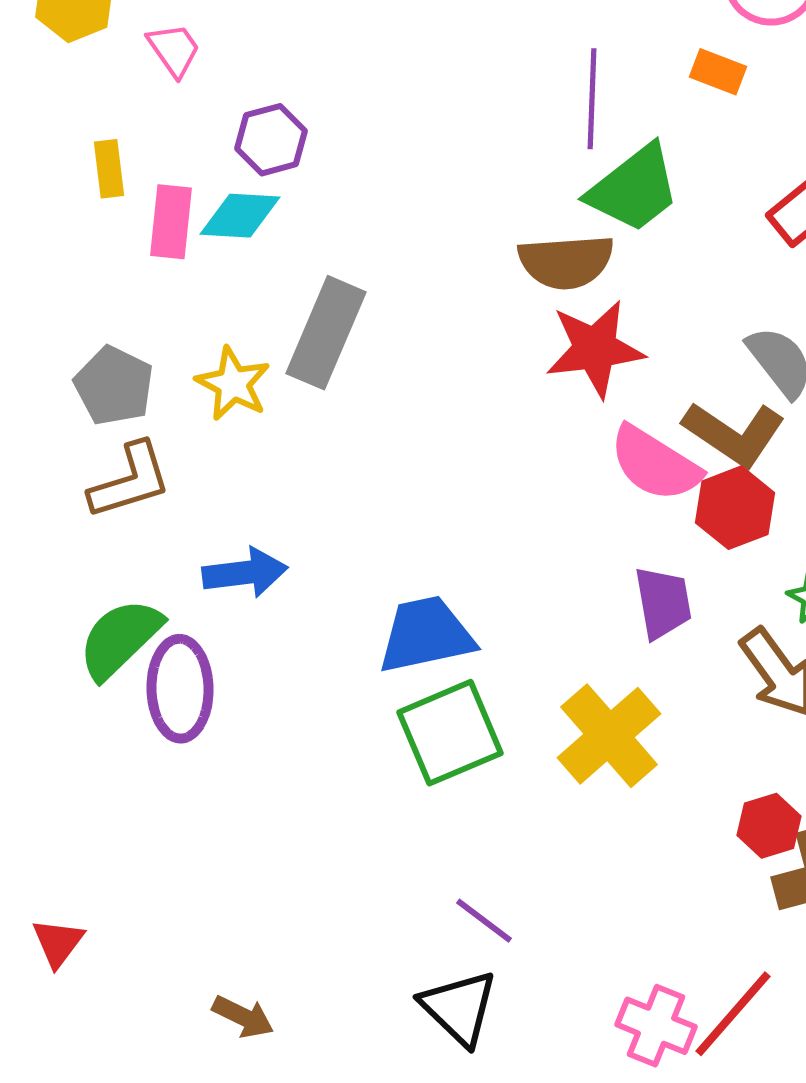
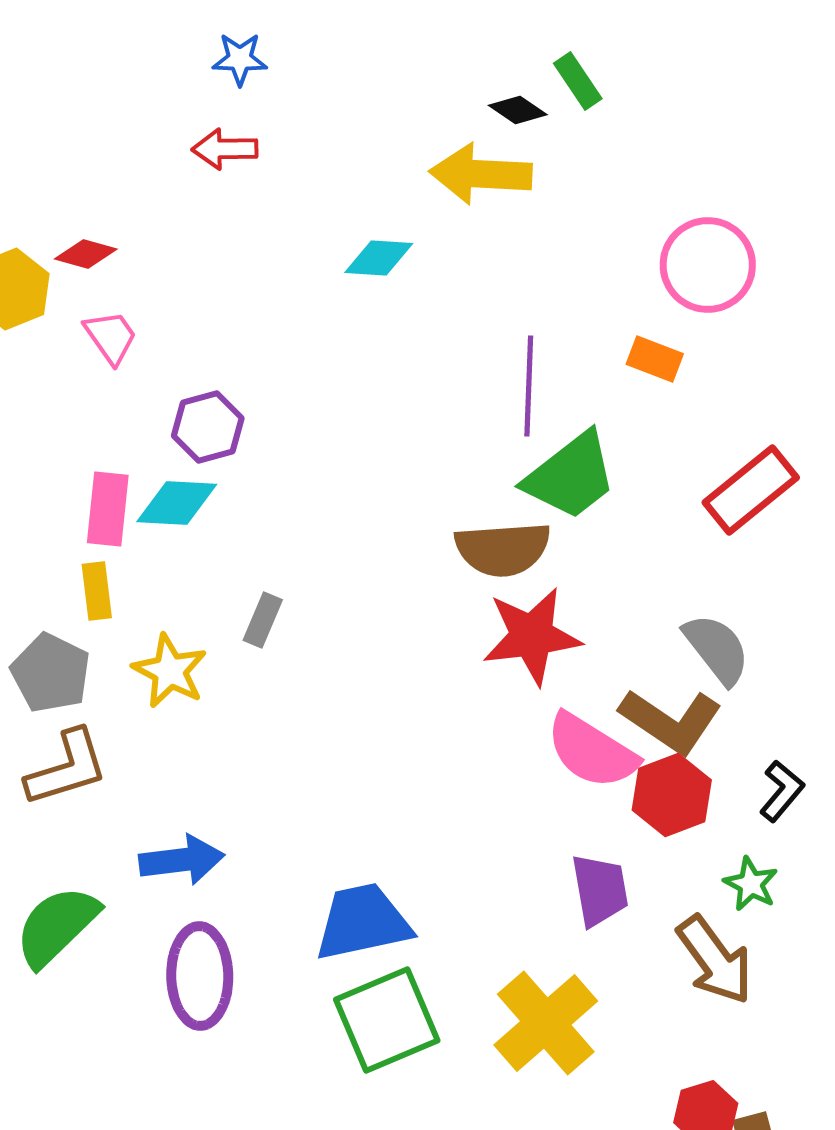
yellow rectangle: (109, 169) -> (97, 591), moved
gray rectangle: (326, 333) -> (263, 620), size x0.5
purple ellipse: (180, 689) -> (200, 976), moved

